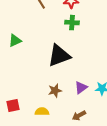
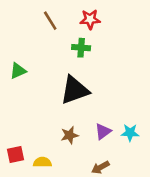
green cross: (72, 23) -> (81, 48), moved
yellow semicircle: (42, 112) -> (42, 162), moved

